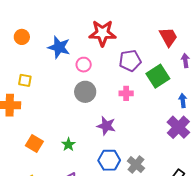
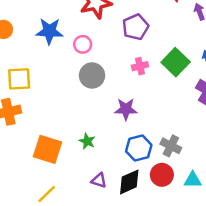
green square: (158, 76) -> (176, 62), moved
yellow square: (25, 80) -> (19, 79), size x1.5
orange square: (34, 143) -> (47, 149), size x1.4

